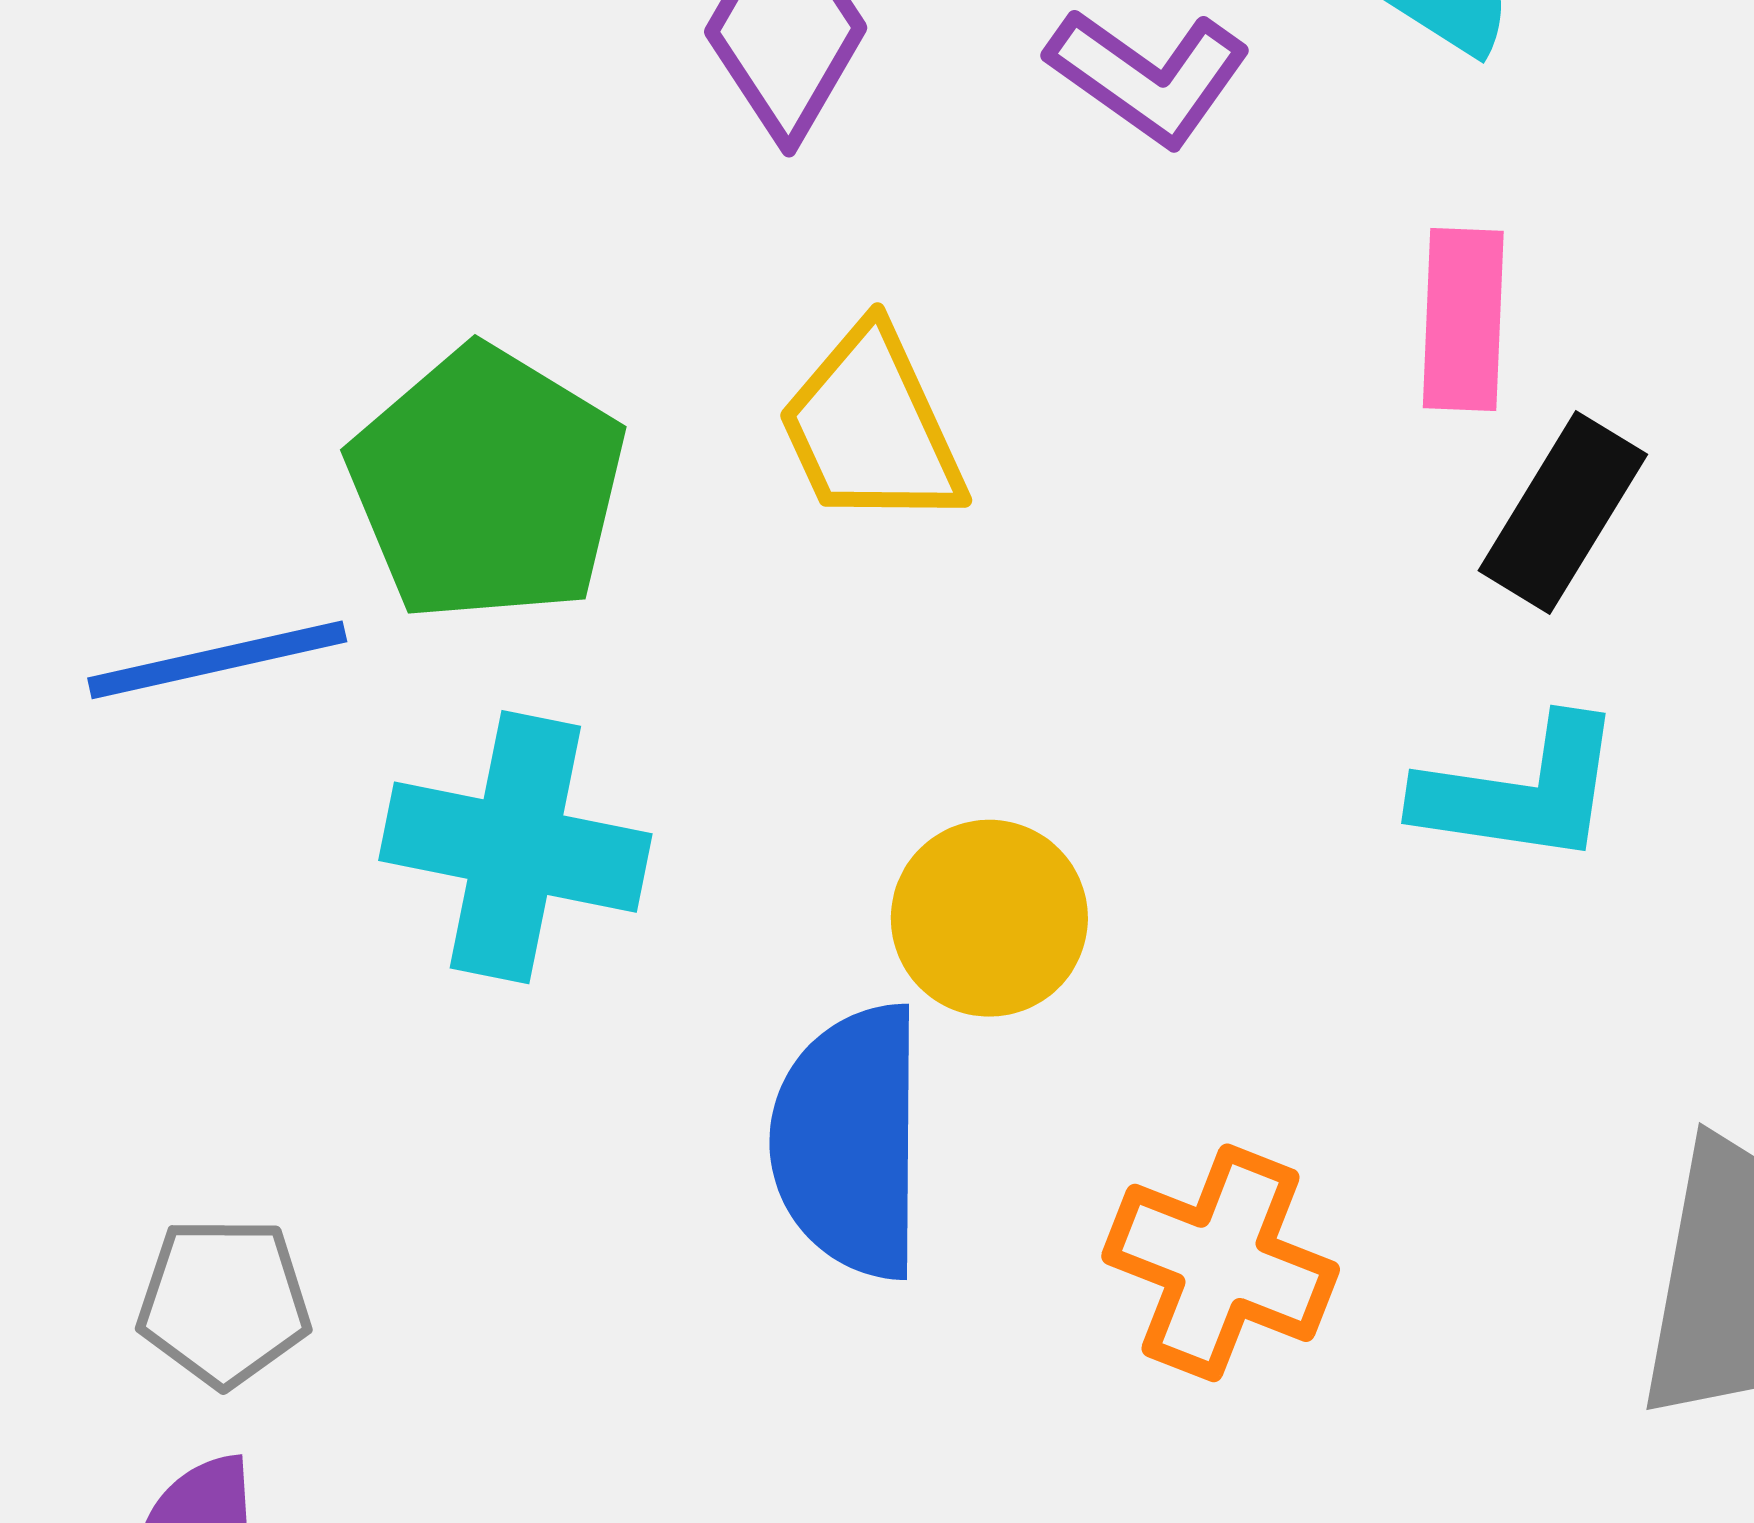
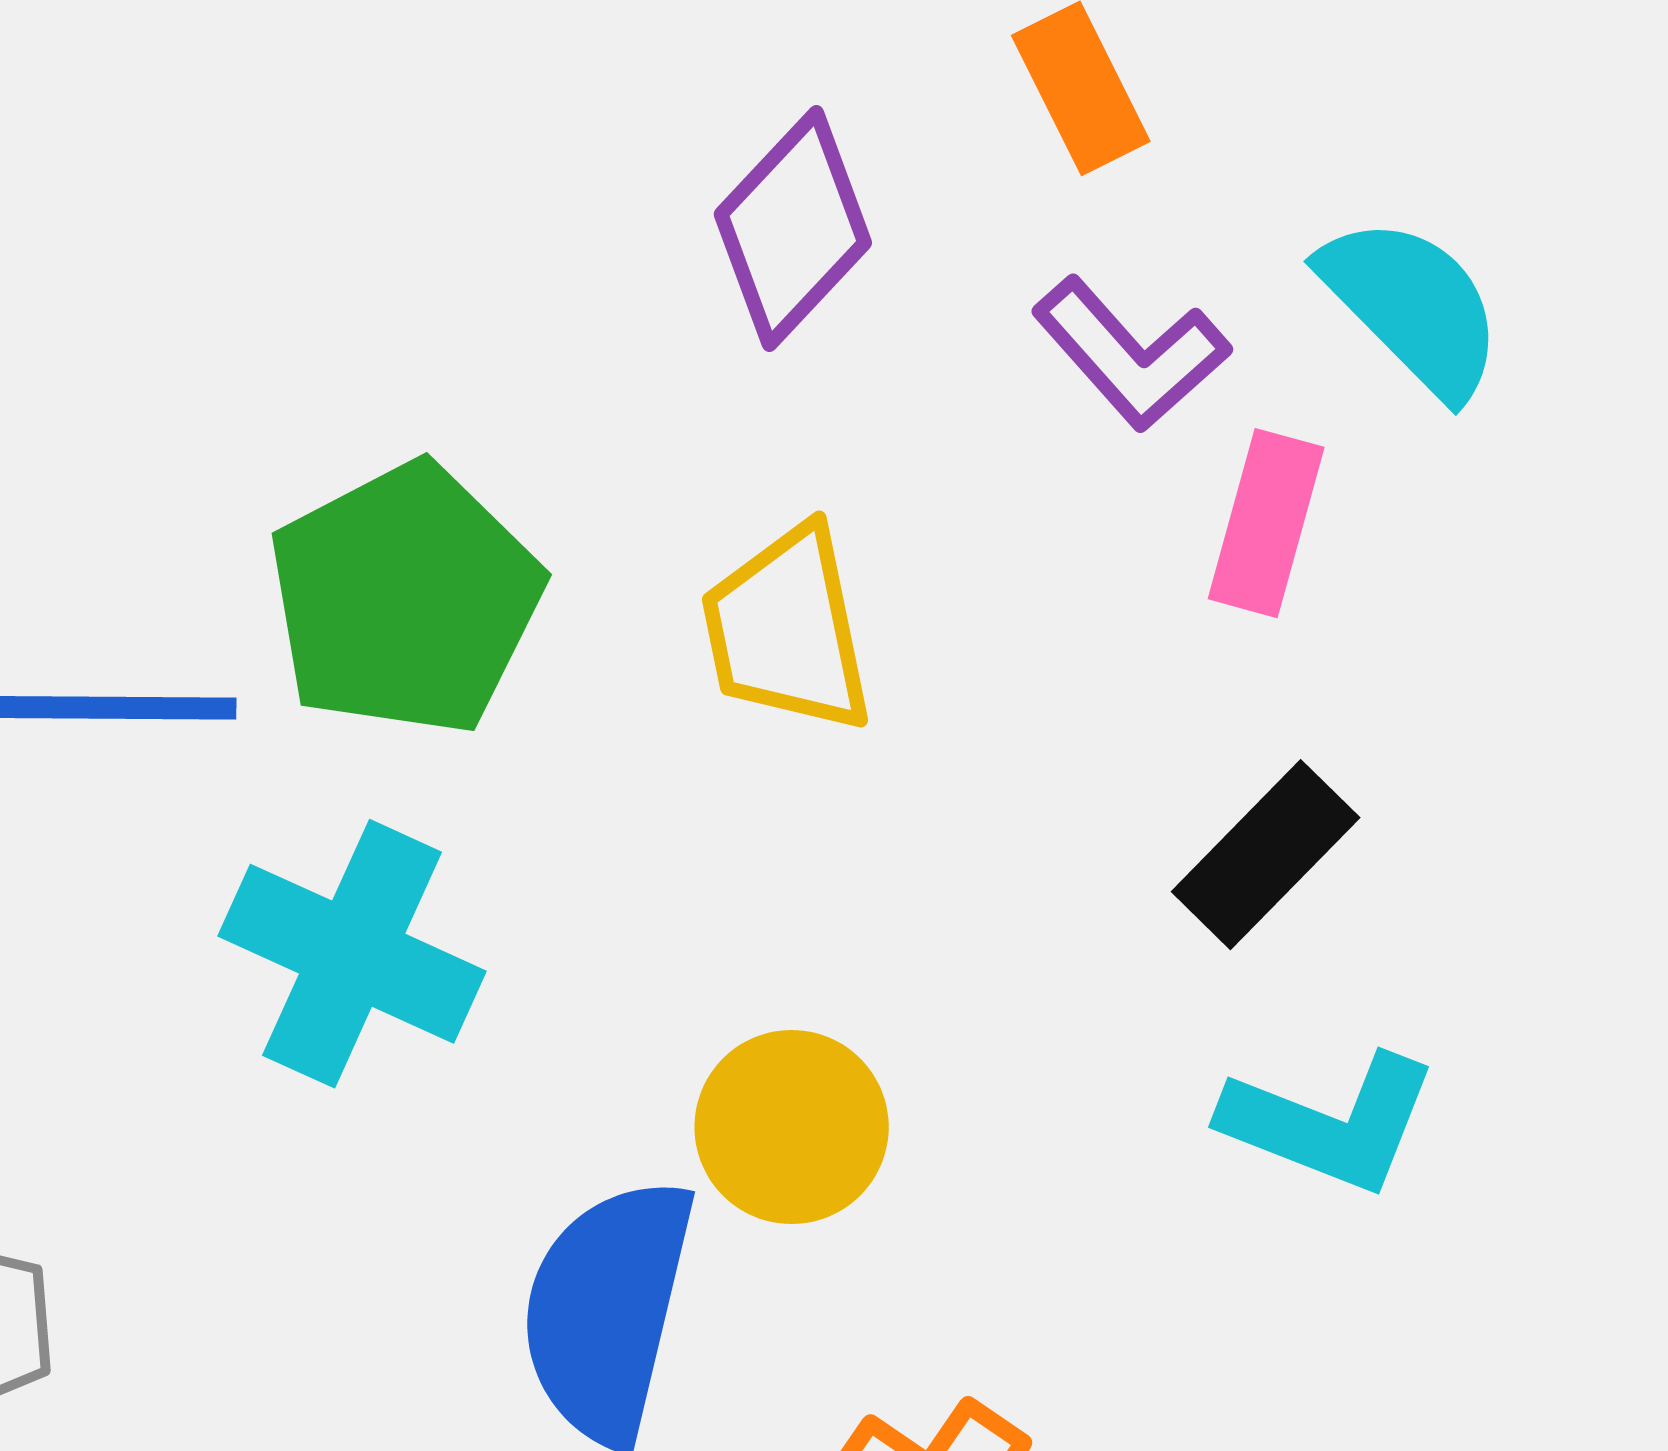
pink rectangle: (1463, 319) -> (1266, 523), moved
black rectangle: (1563, 513) -> (1266, 855), moved

